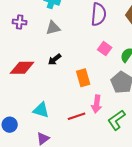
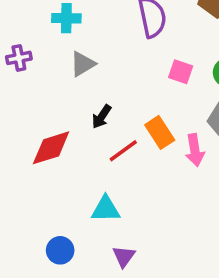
purple cross: (20, 22) -> (19, 58), moved
pink arrow: (97, 104) -> (195, 150), moved
red line: (77, 116) -> (123, 151), moved

